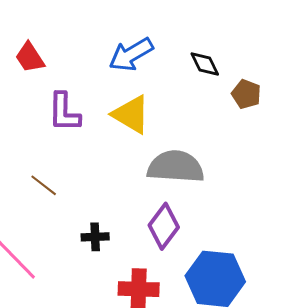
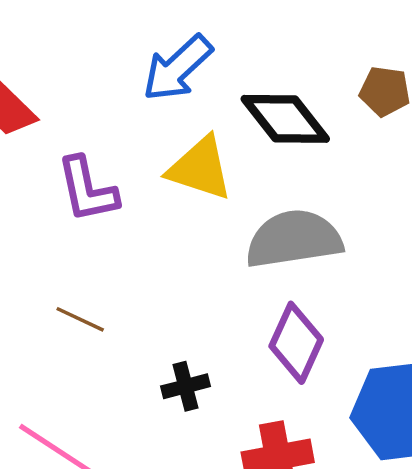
black diamond: (205, 64) -> (285, 119), moved, size x1.6

